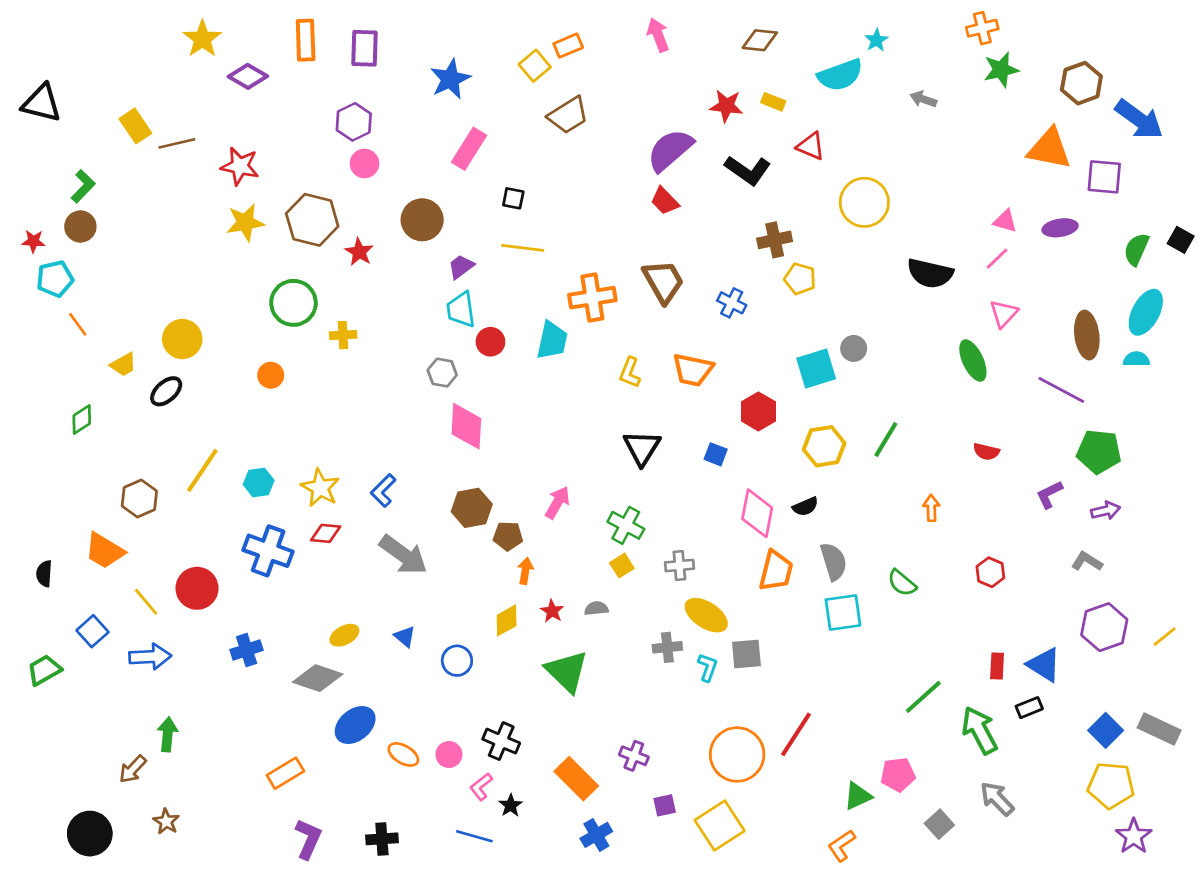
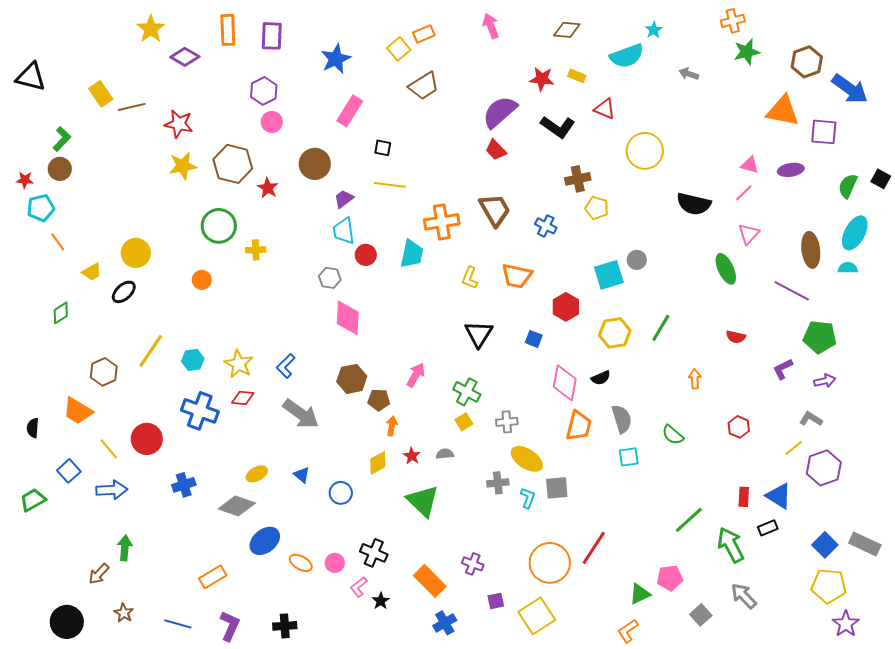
cyan square: (843, 612) -> (629, 457), size x0.7
yellow line: (1165, 637) -> (794, 448), moved
blue line: (474, 836) -> (178, 624), moved

